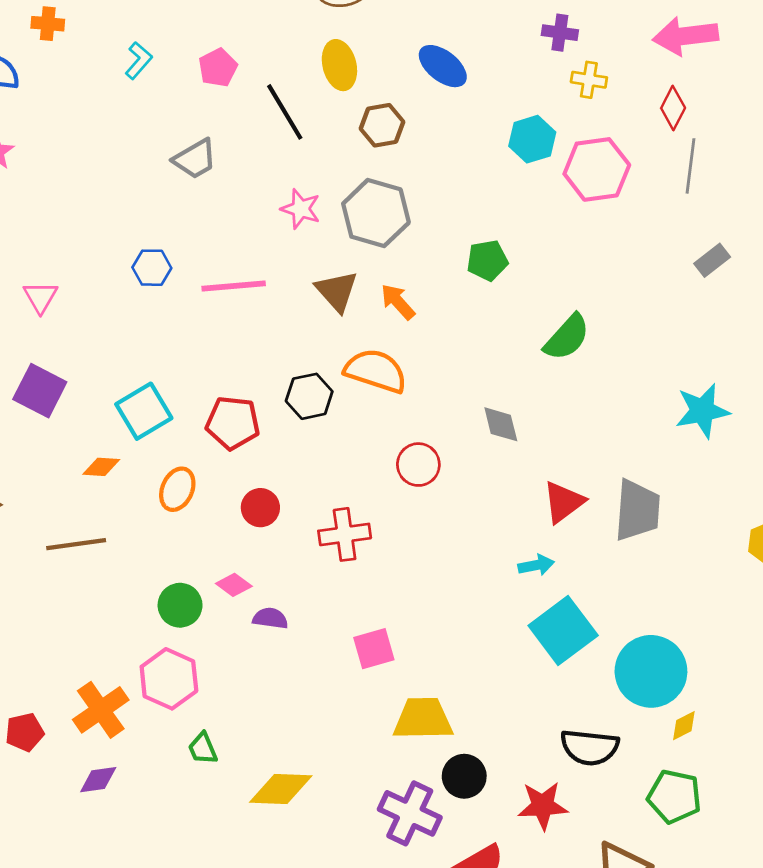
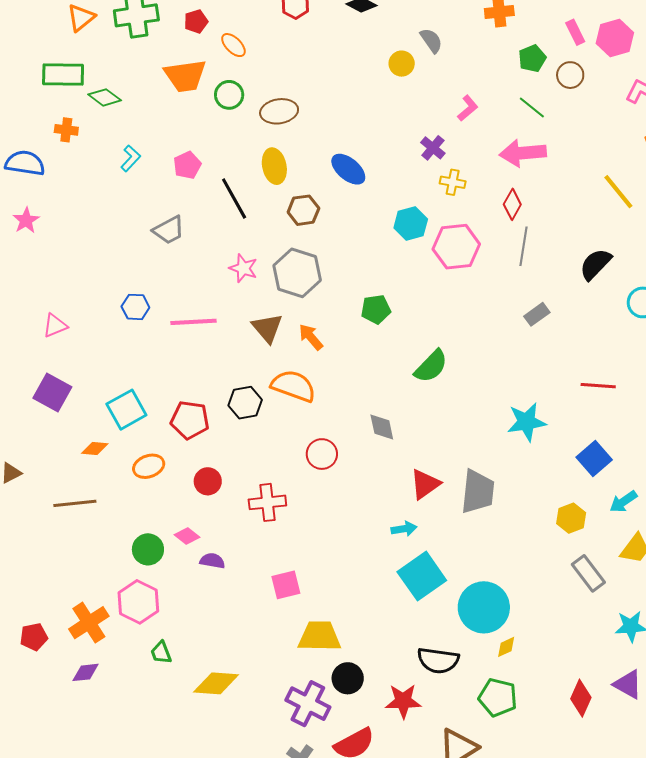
purple cross: (560, 33) -> (433, 148), turned 30
pink triangle: (40, 297) -> (55, 326), turned 36
orange ellipse: (177, 489) -> (149, 466), turned 44

